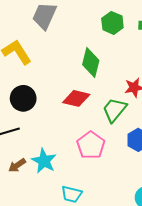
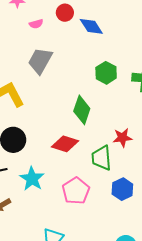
green trapezoid: (114, 110) -> (101, 158), turned -48
cyan star: (44, 161) -> (32, 179), moved

